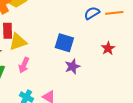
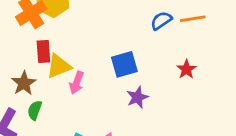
blue square: (64, 43) -> (124, 64), turned -30
pink arrow: (24, 65) -> (77, 83), moved

